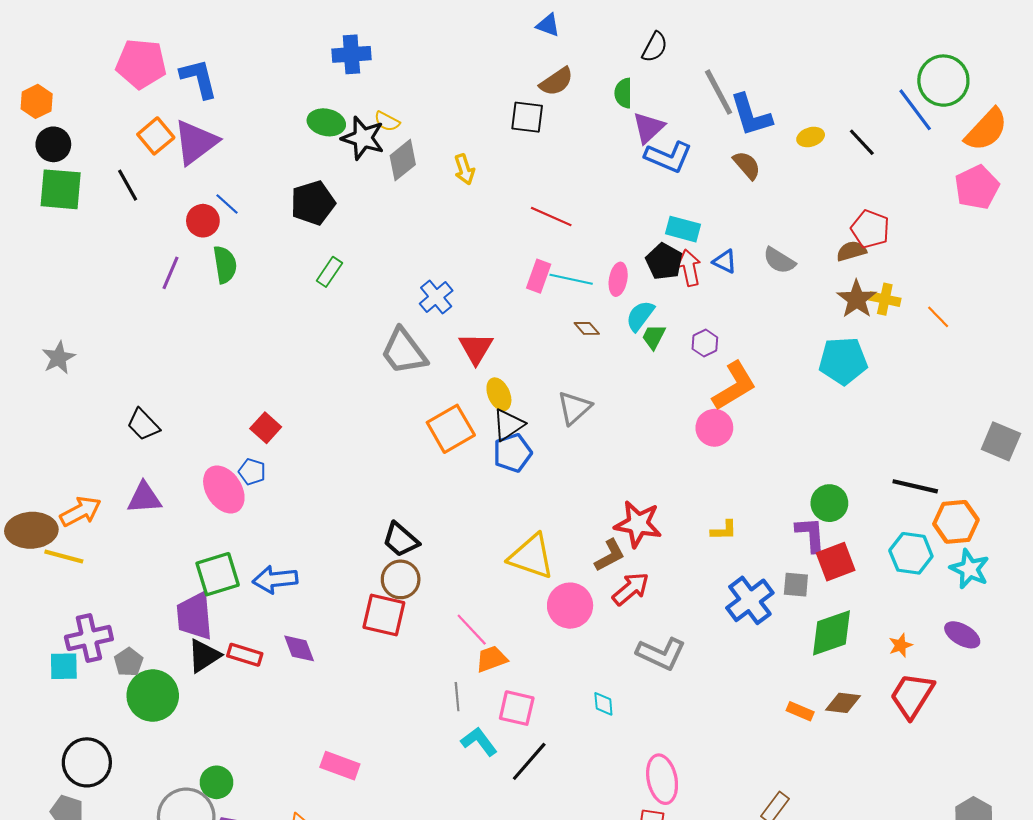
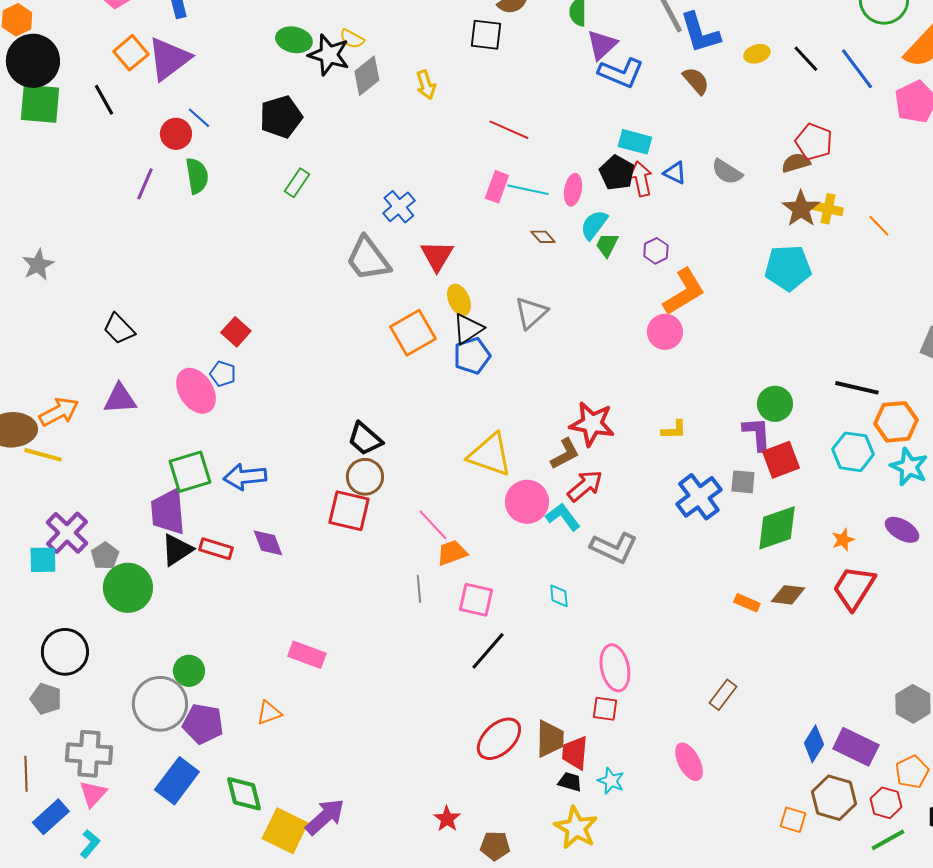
blue line: (915, 110) -> (857, 69), moved
black circle: (53, 144) -> (33, 61), size x1.6
purple cross: (89, 638) -> (67, 533), turned -33
cyan L-shape: (479, 742) -> (563, 517), moved

